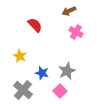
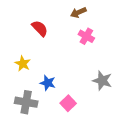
gray star: (67, 71) -> (102, 81), moved, turned -30
gray cross: (23, 90) -> (26, 102), turned -30

